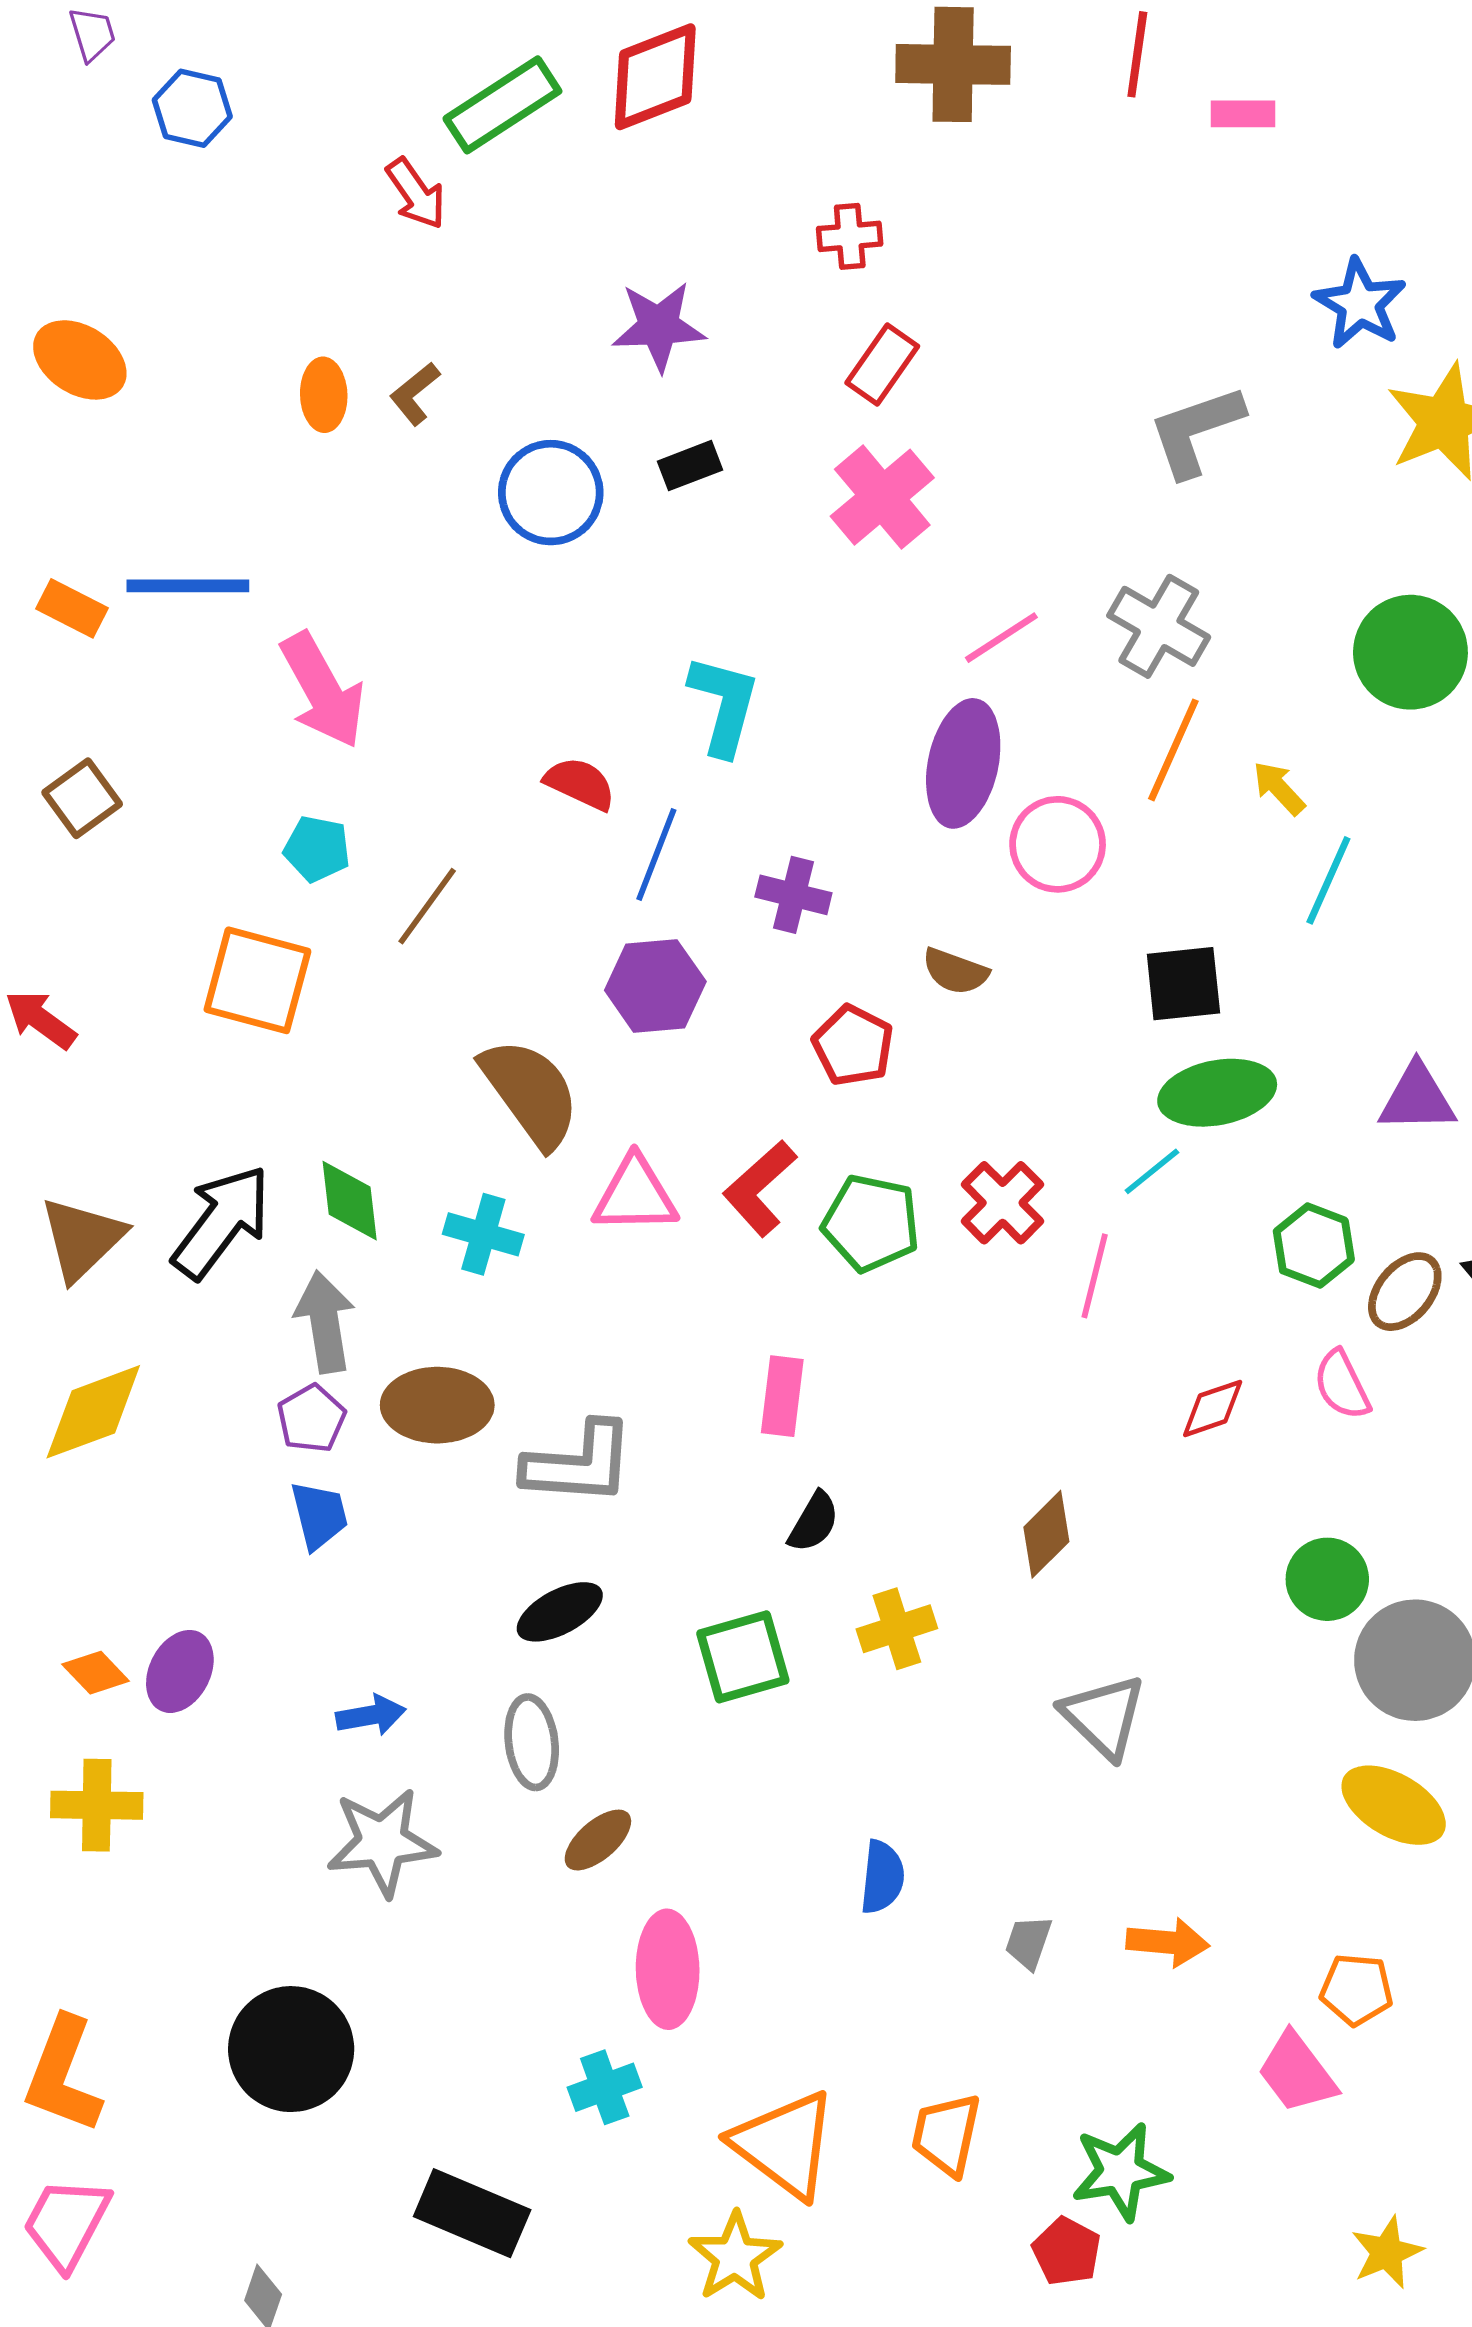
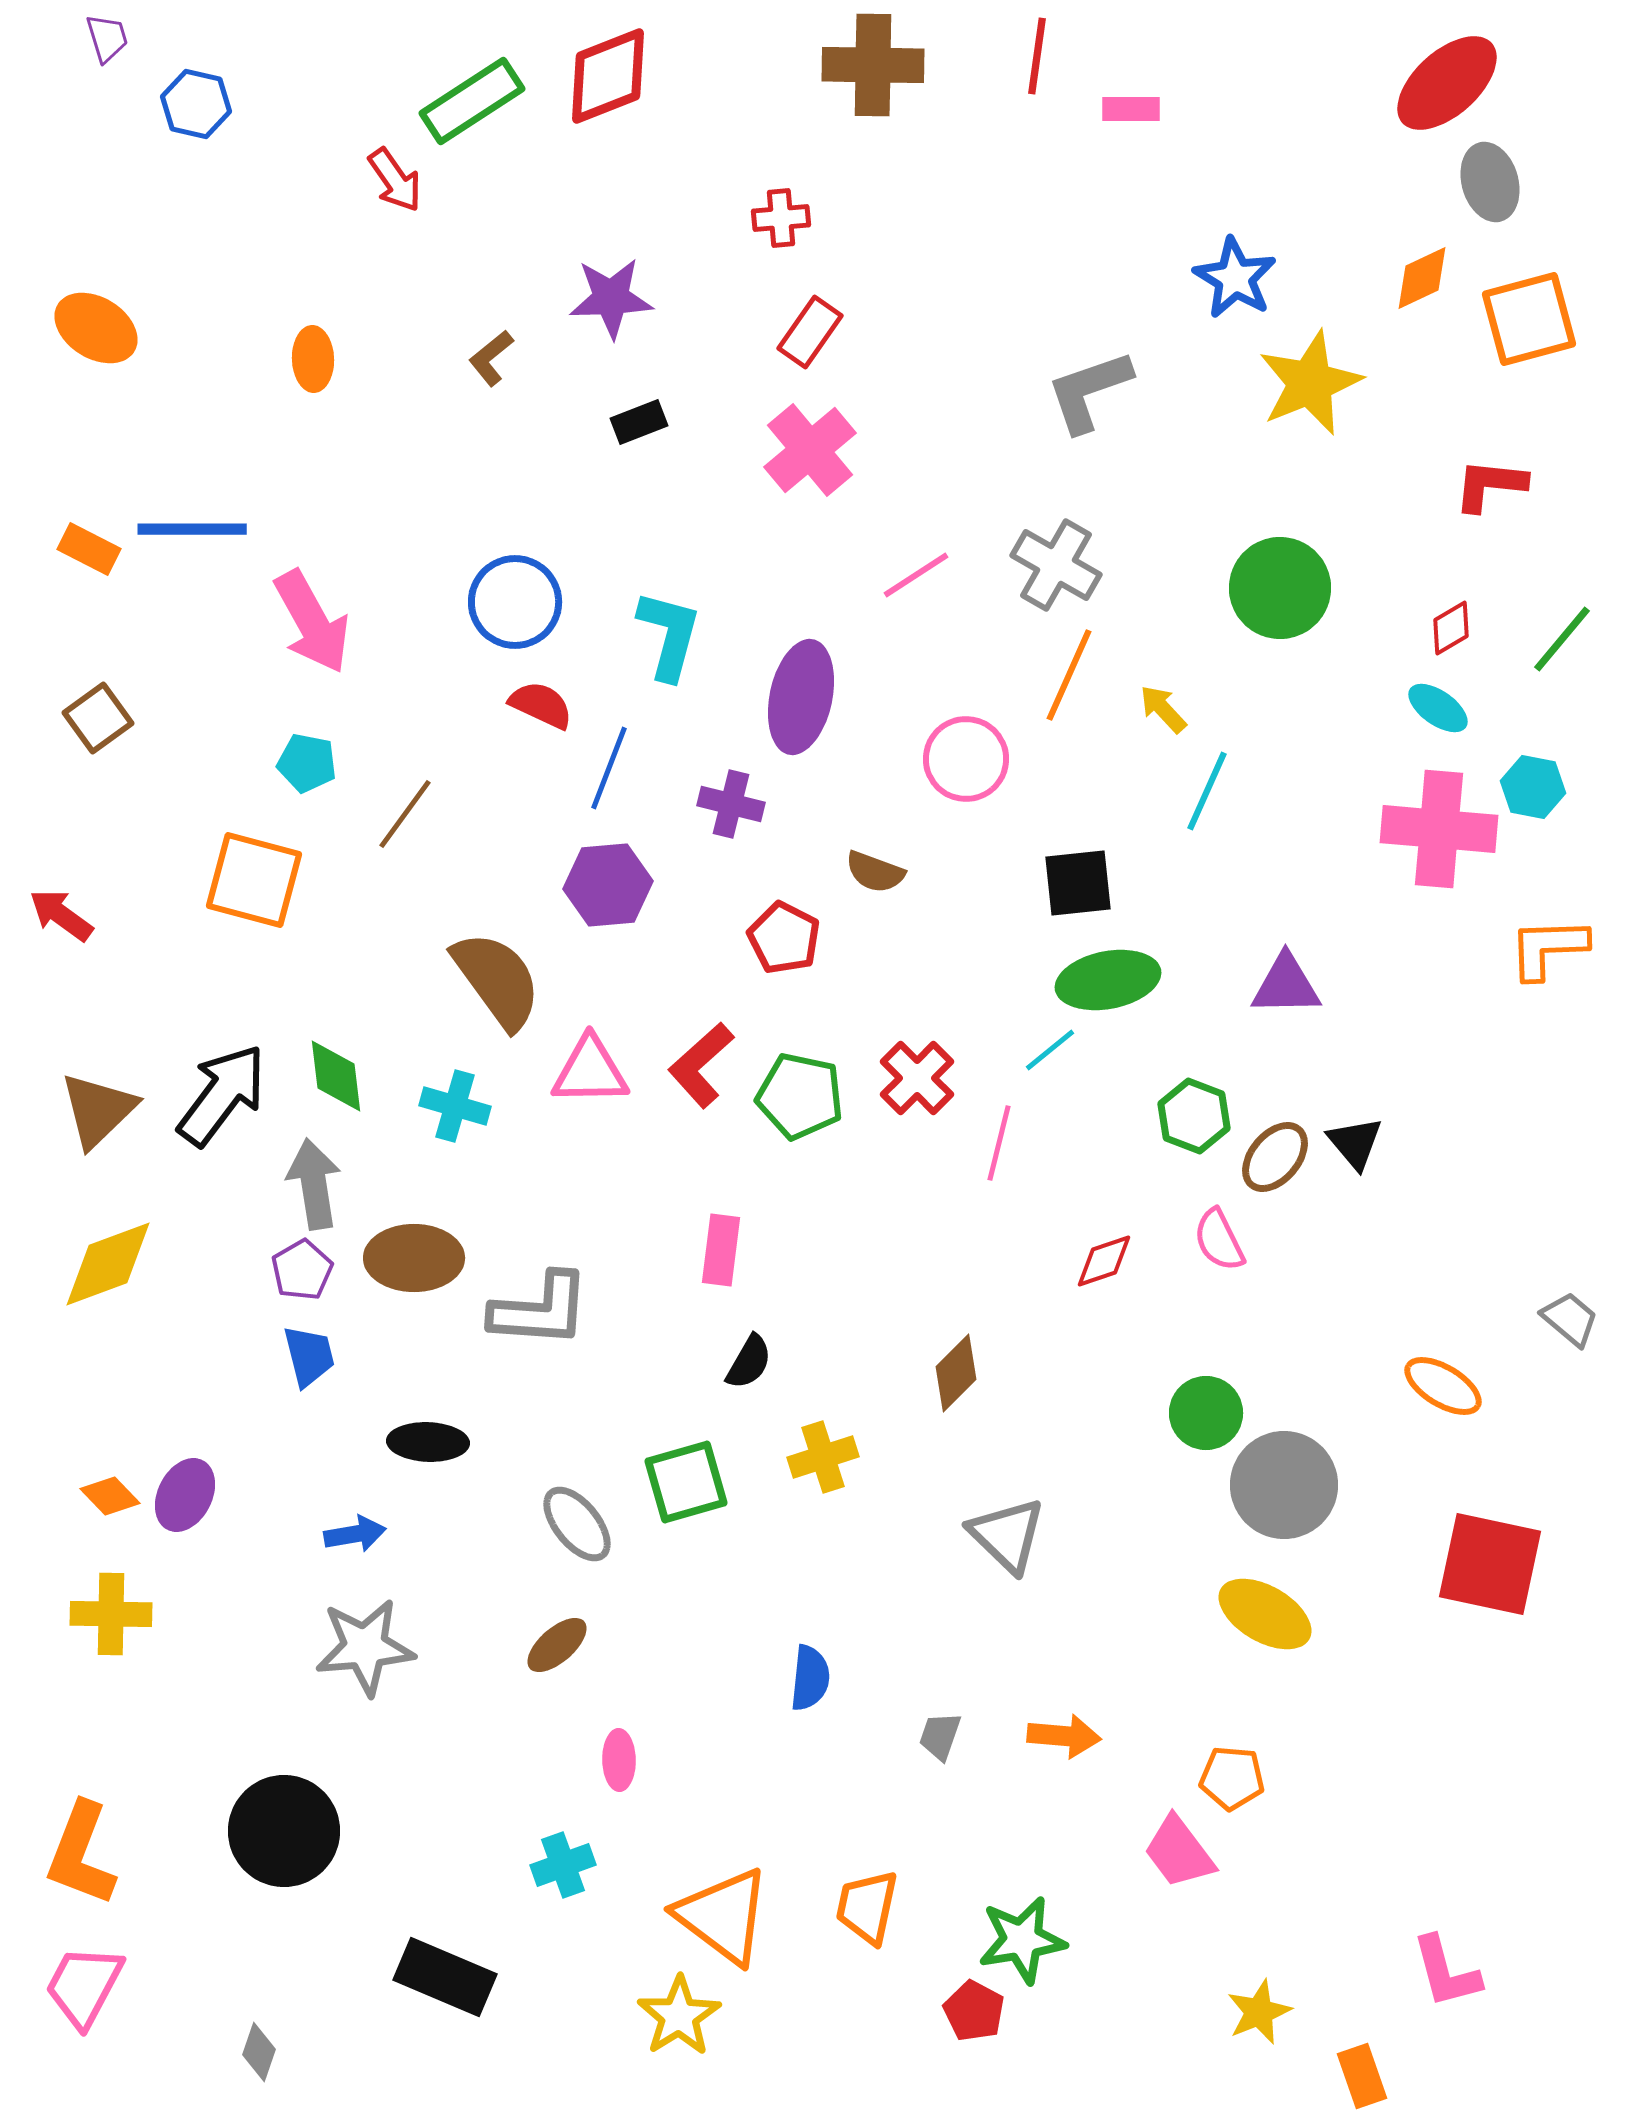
brown L-shape: (415, 394) -> (491, 358), moved
blue circle: (551, 493) -> (515, 602), moved
purple ellipse: (963, 763) -> (801, 697), moved
black ellipse: (560, 1612) -> (428, 1442), moved, turned 30
gray ellipse: (532, 1742) -> (577, 1524), moved, turned -32
pink ellipse: (668, 1969) -> (619, 1760), size x0.6

